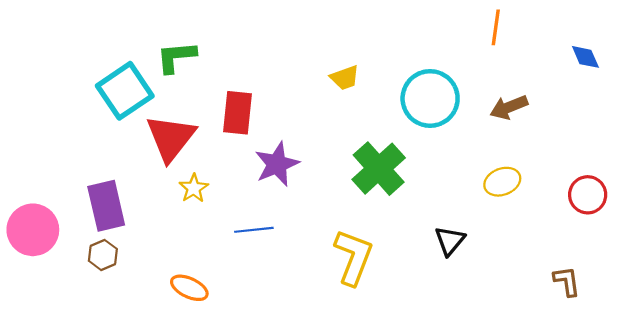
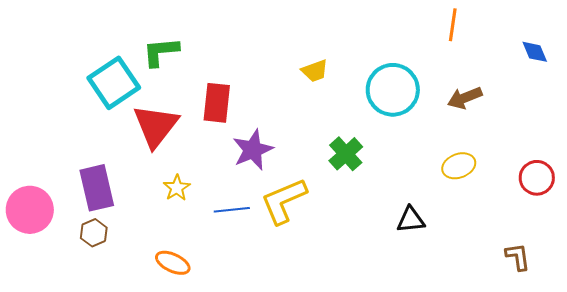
green cross: (379, 169) -> (346, 154), size x0.7
yellow star: (194, 188) -> (177, 188), moved
black triangle: (450, 241) -> (411, 220), turned 44
yellow L-shape: (353, 257) -> (284, 201), moved, turned -134

